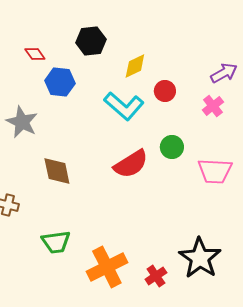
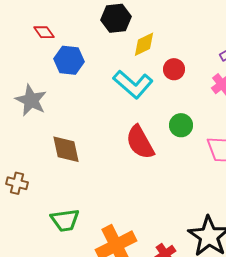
black hexagon: (91, 41) -> (116, 18), moved
red semicircle: (131, 164) -> (140, 142), turned 93

